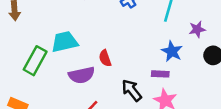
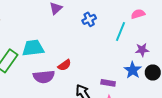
blue star: (172, 51) -> (133, 70), moved
red semicircle: (105, 58) -> (64, 65), turned -112

